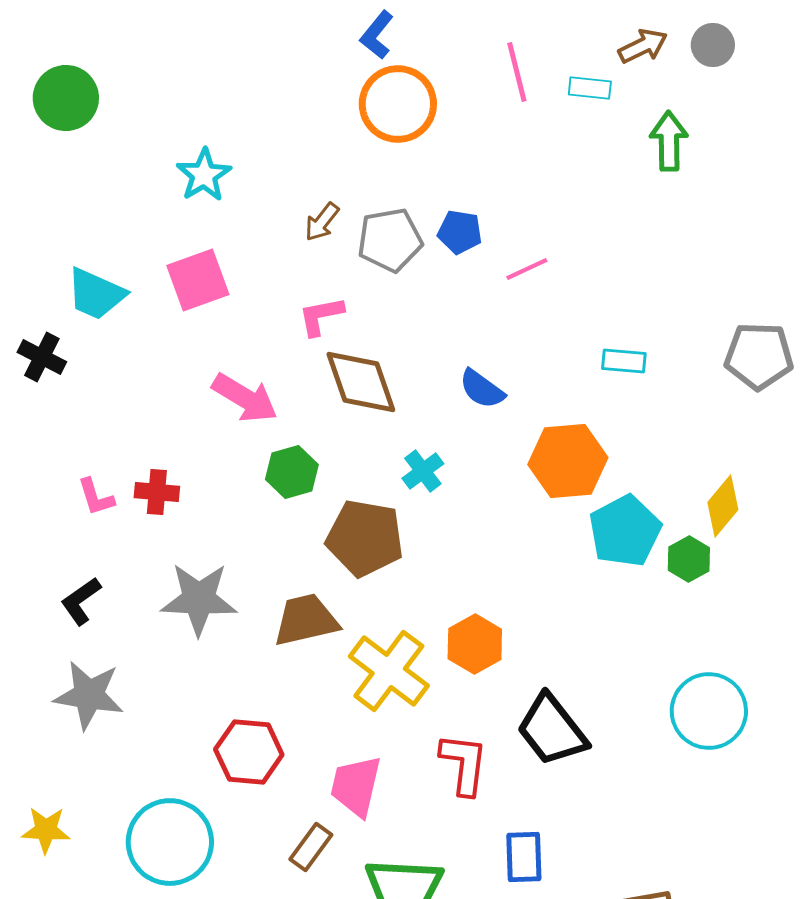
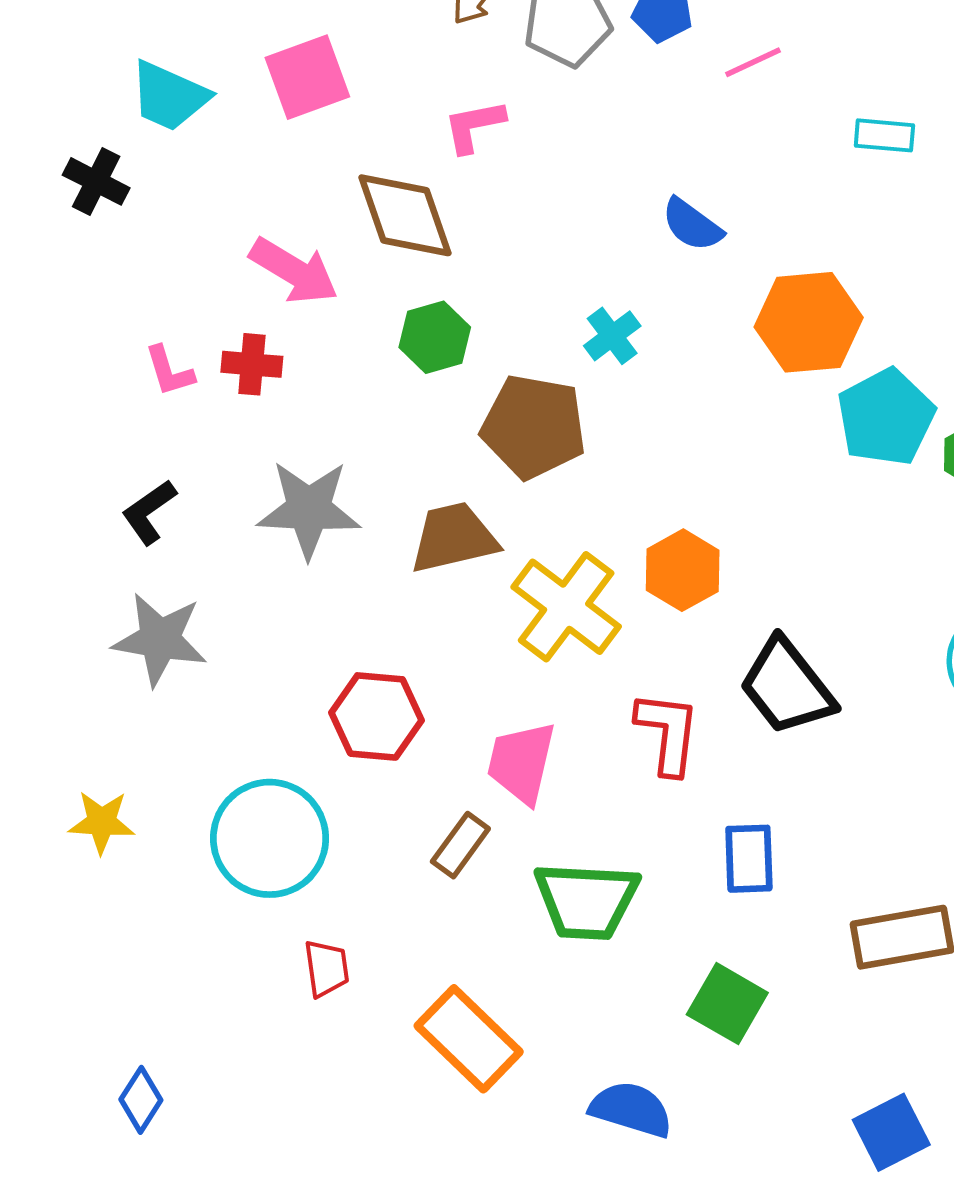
cyan rectangle: (624, 361) -> (884, 135), moved
brown diamond: (361, 382) -> (405, 215), moved
pink arrow: (245, 398) -> (294, 271), moved

